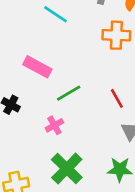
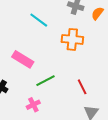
orange cross: (116, 35) -> (72, 39), moved

